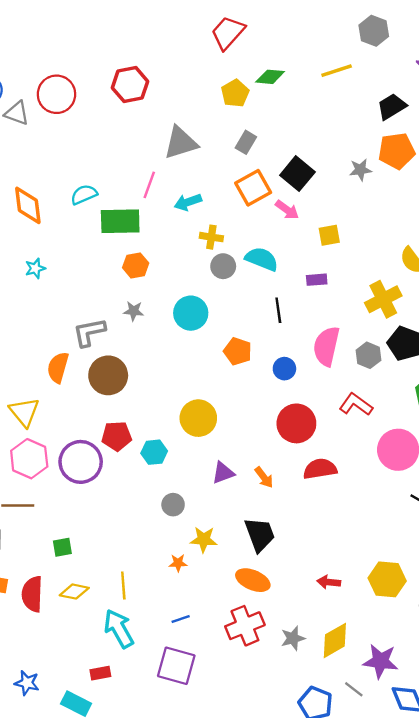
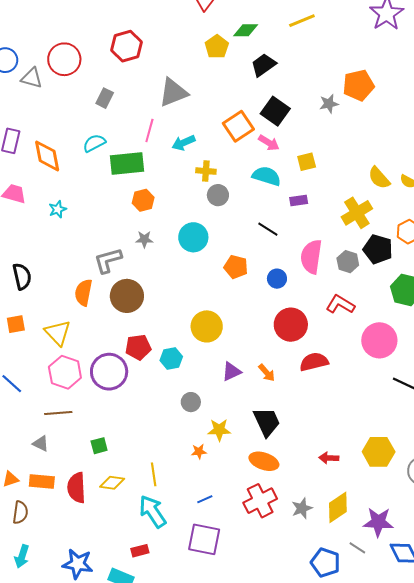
black trapezoid: (392, 107) -> (263, 65), moved
gray rectangle: (246, 142) -> (105, 98), moved
cyan semicircle: (262, 259) -> (267, 176), moved
black line: (278, 310) -> (268, 229), turned -45
blue star: (27, 683) -> (78, 564), size x1.4

